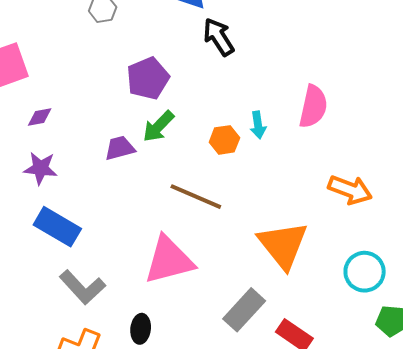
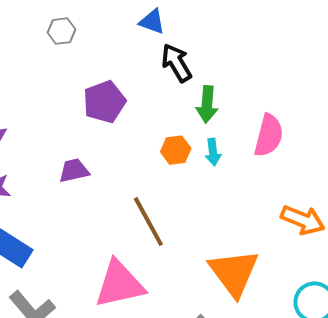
green arrow: (158, 126) -> (207, 104), moved, turned -42
orange hexagon: (224, 140) -> (176, 150), moved
brown line: (196, 197) -> (148, 222), turned 36

